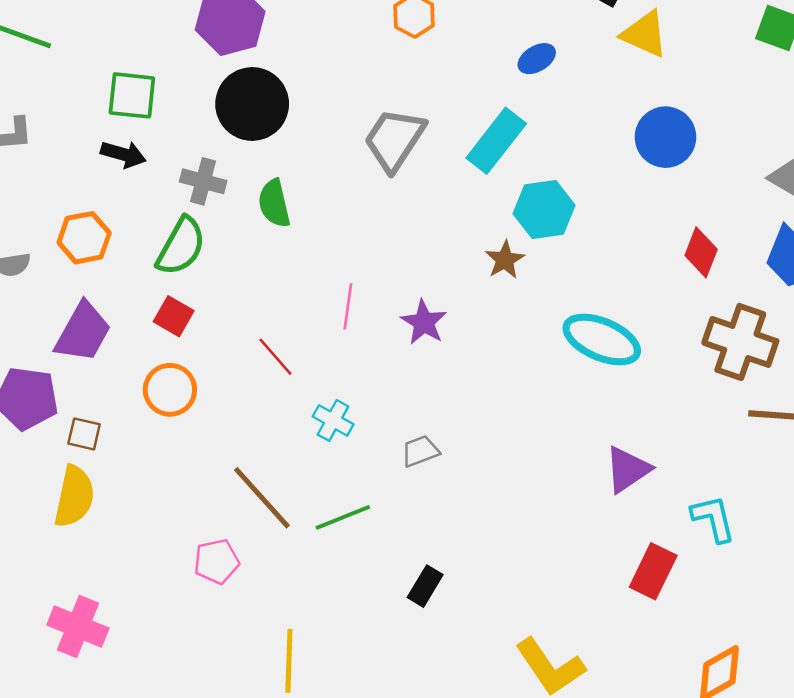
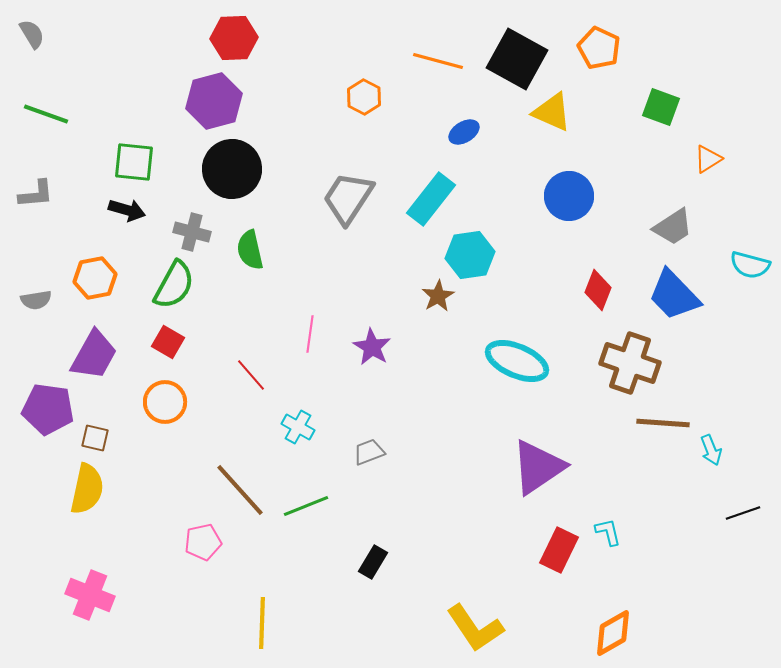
purple triangle: (627, 470) -> (538, 467), size x1.4
cyan L-shape: (713, 519) -> (608, 532), moved, size x0.7

